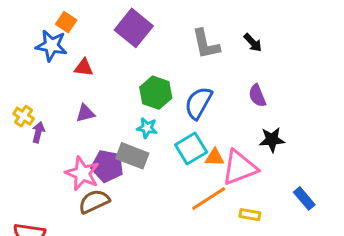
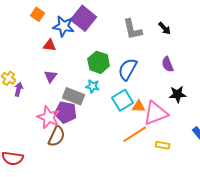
blue star: (51, 46) -> (64, 26), moved
purple triangle: (85, 113) -> (51, 76), turned -40
gray rectangle: (132, 156) -> (74, 96), moved
brown semicircle: (94, 201) -> (57, 136), turned 140

